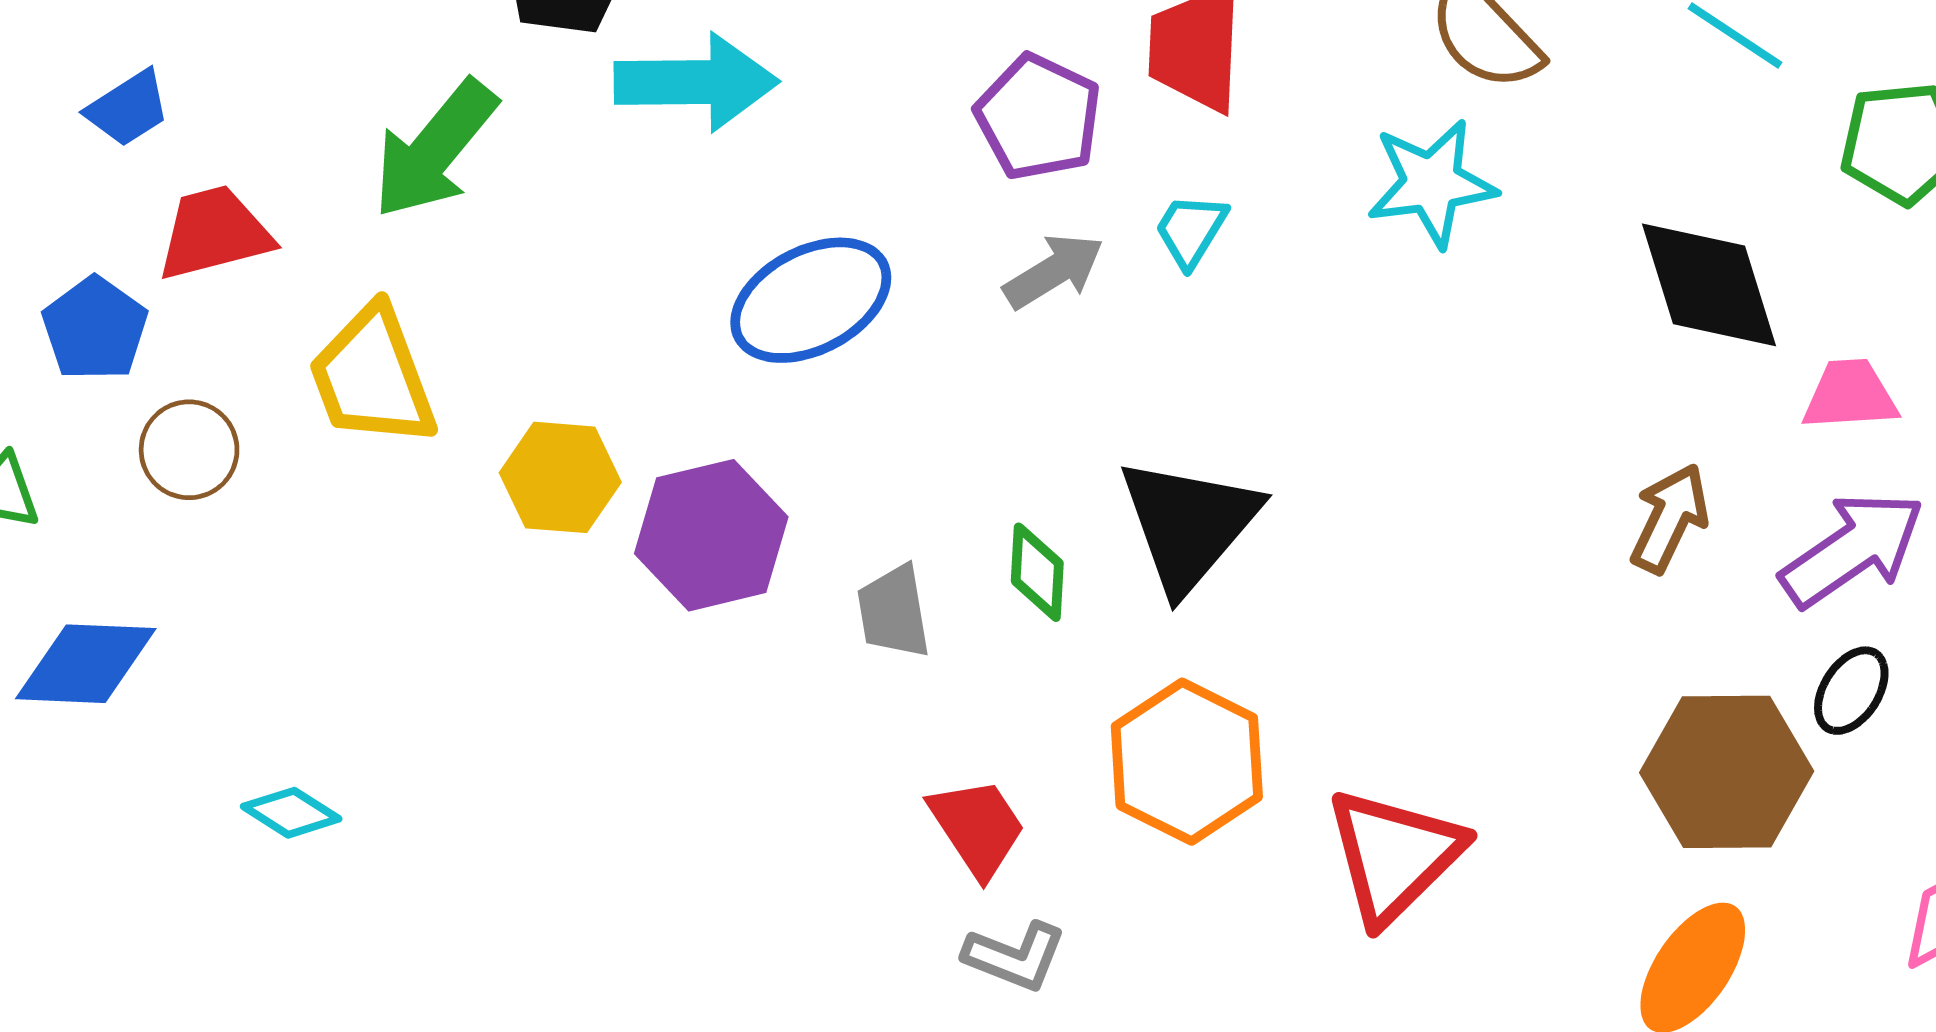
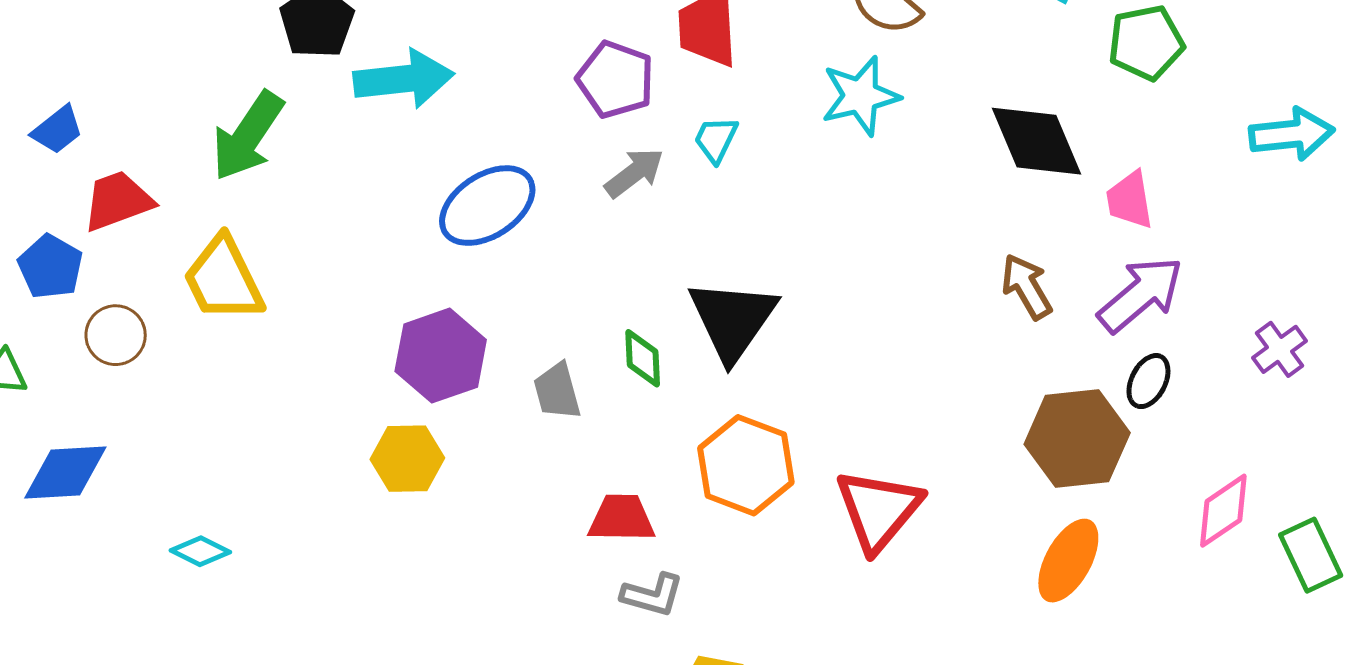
pink trapezoid: (1850, 395) -> (1130, 200), turned -90
yellow hexagon: (560, 477) -> (407, 459), moved
brown arrow: (1670, 518) -> (1027, 287), turned -50
red trapezoid: (977, 827) -> (622, 518), turned -50

